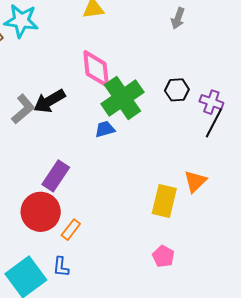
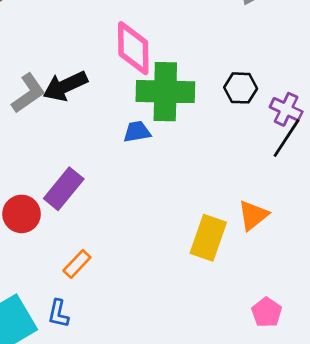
green cross: (122, 98) -> (165, 92), turned 30
red circle: (41, 212) -> (22, 214), moved, size x0.7
pink pentagon: (163, 256) -> (267, 312), moved

